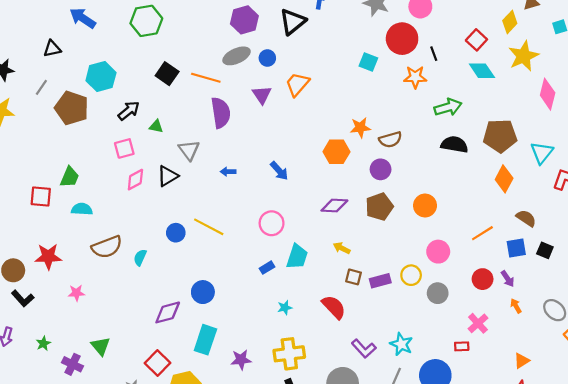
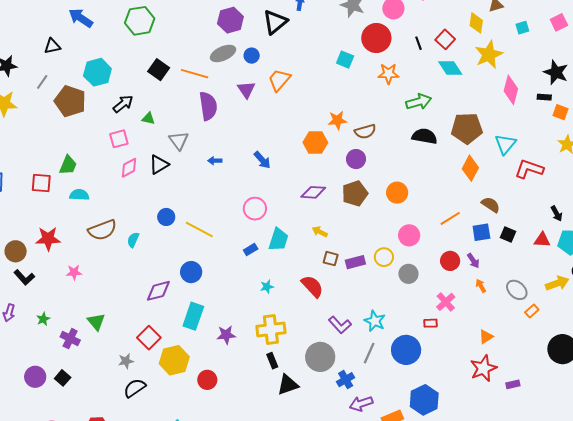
yellow diamond: (510, 22) -> (476, 23), turned -35
black line: (434, 54) -> (418, 43), moved
yellow line: (209, 227) -> (199, 230), moved

